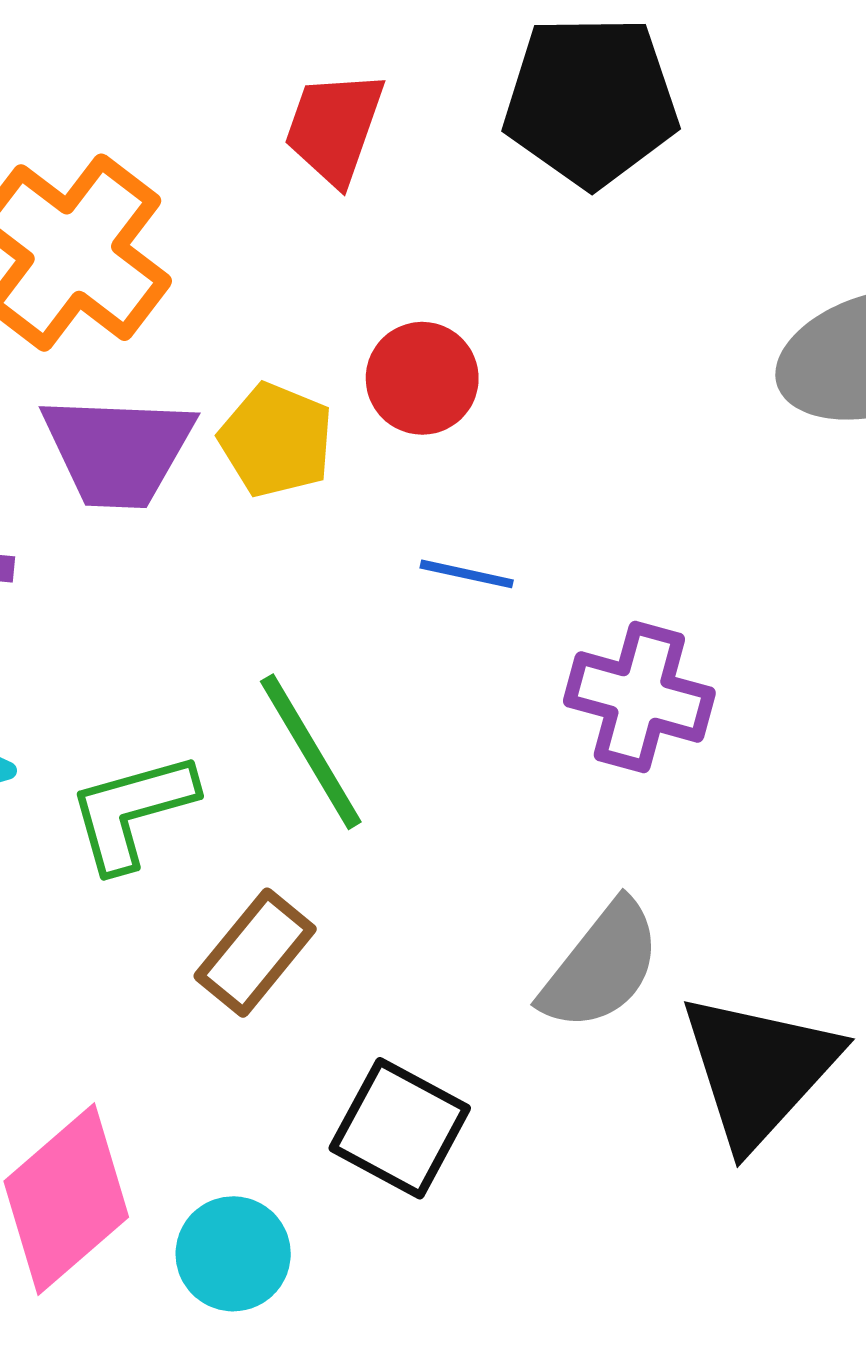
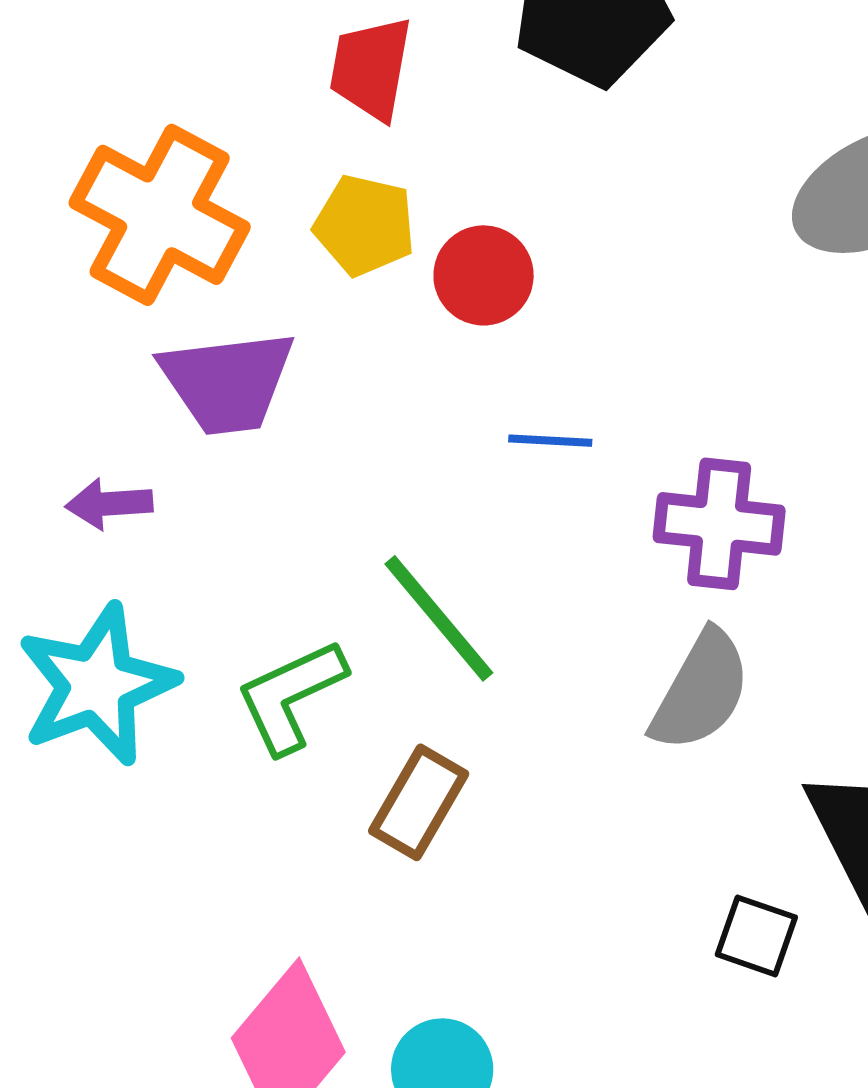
yellow pentagon: (276, 440) -> (365, 225), moved
gray semicircle: (601, 966) -> (701, 691), moved
black square: (400, 1128) -> (756, 936), moved, size x0.7

